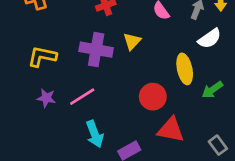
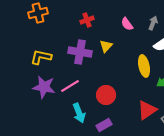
red circle: (153, 97) -> (106, 95), moved
purple star: (46, 98) -> (44, 87), size x1.6
red triangle: (171, 130) -> (147, 110), moved, turned -45

